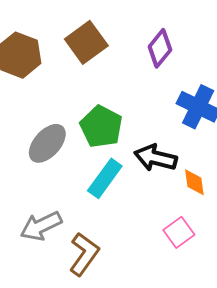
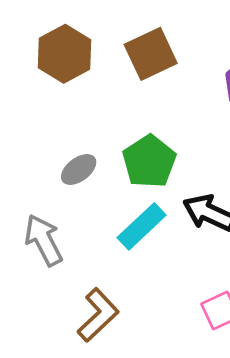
gray ellipse: (47, 143) -> (79, 169), size x0.7
gray arrow: (41, 226) -> (44, 240), moved, turned 78

